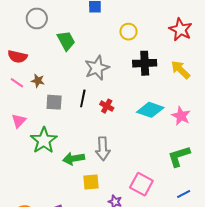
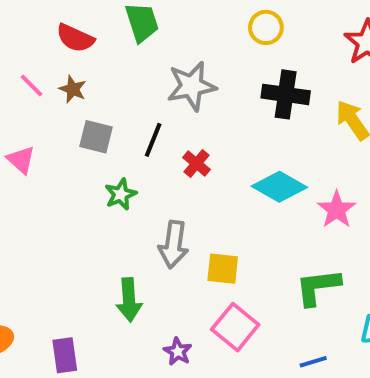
red semicircle: (17, 57) -> (75, 38), moved
pink triangle: (19, 121) -> (21, 160), turned -42
green star: (44, 140) -> (121, 194), moved, size x0.6
green arrow: (74, 159) -> (129, 300), moved, turned -95
yellow square: (91, 182) -> (223, 269), moved

